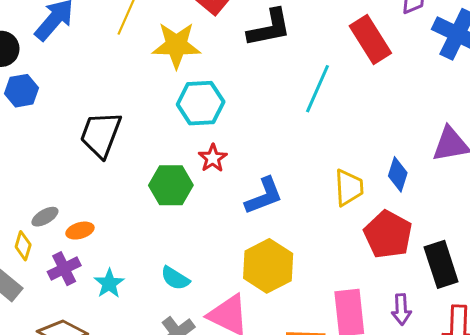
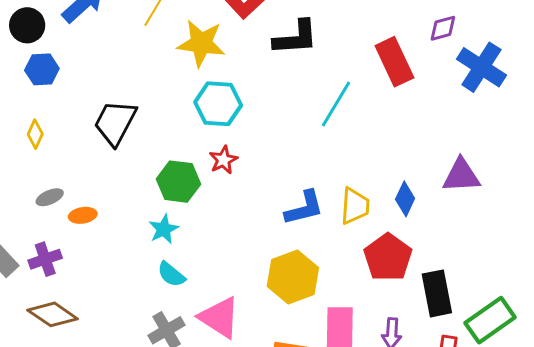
blue L-shape: (264, 196) -> (304, 208), moved
yellow diamond: (23, 246) -> (35, 134), moved
yellow hexagon: (268, 266) -> (293, 277), moved
purple cross: (64, 269) -> (45, 259), moved
cyan star: (109, 283) -> (164, 229), moved

